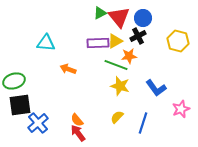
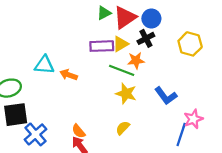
red triangle: (119, 17) -> (125, 17), turned 35
cyan triangle: (46, 43) -> (44, 65), moved
blue line: (143, 123) -> (181, 134), moved

